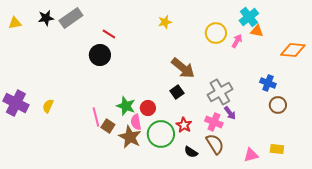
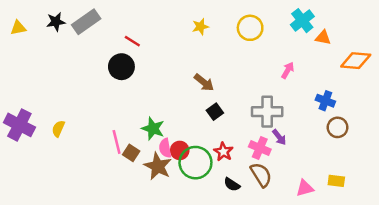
orange triangle: (257, 31) -> (323, 38), moved
yellow circle: (216, 33) -> (250, 28), moved
pink arrow: (237, 41) -> (288, 70), moved
brown arrow: (183, 68) -> (204, 82), moved, size x0.7
gray cross: (220, 92) -> (267, 112), turned 30
red circle: (148, 108) -> (180, 150), moved

